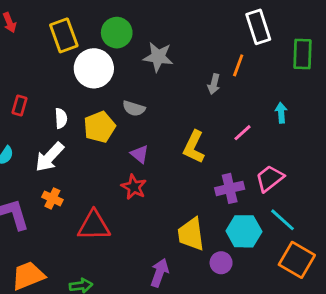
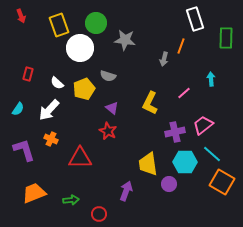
white semicircle: (61, 118) -> (57, 83), turned 136

